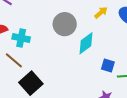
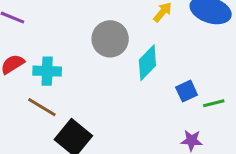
blue square: (108, 65) -> (187, 91), turned -32

